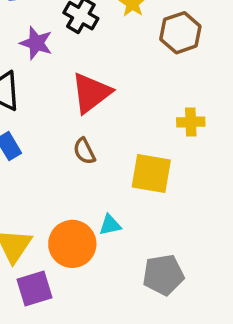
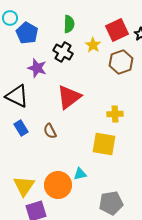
yellow cross: (191, 122) -> (115, 114), moved
brown semicircle: (84, 151) -> (50, 131), moved

